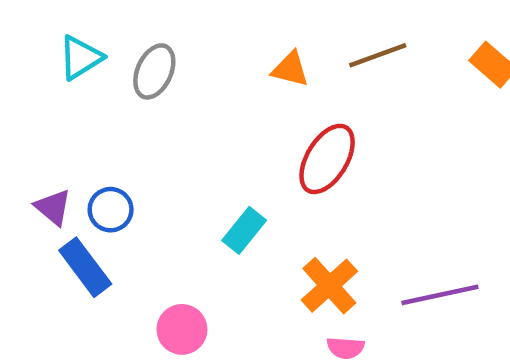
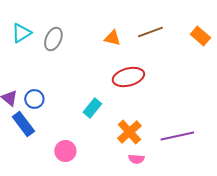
red ellipse: (327, 159) -> (128, 77), turned 44

